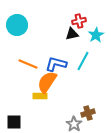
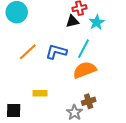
orange line: (28, 64) -> (28, 52), turned -66
orange semicircle: (47, 82) -> (85, 70), moved, turned 35
yellow rectangle: (40, 96) -> (40, 93), moved

